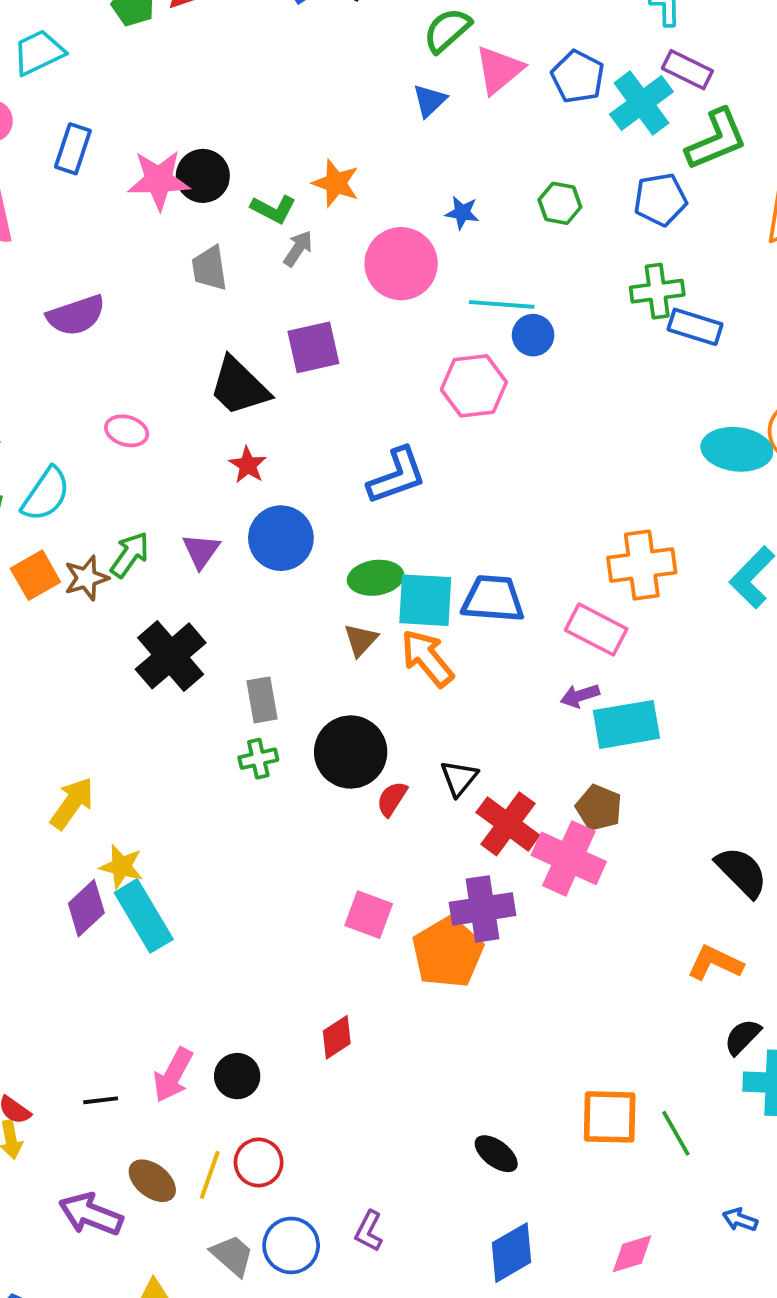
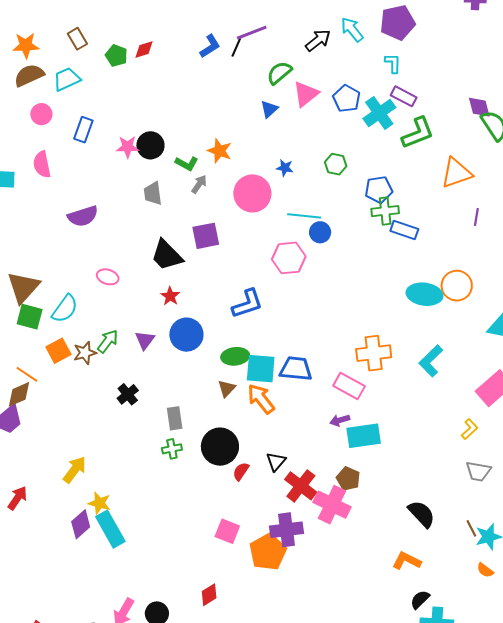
pink star: (159, 180) -> (128, 147), size x0.7
blue pentagon: (660, 199) -> (379, 190), moved
black cross: (171, 656) -> (128, 394), size x0.6

